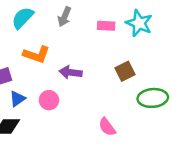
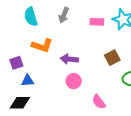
cyan semicircle: (23, 18) -> (31, 17), turned -60
blue triangle: (17, 99) -> (28, 81), turned 32
pink circle: (49, 100) -> (74, 81), moved

